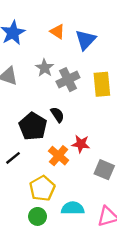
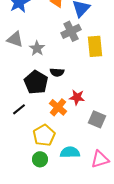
gray star: (45, 68) -> (37, 48), moved
gray cross: (68, 80) -> (71, 31), moved
black semicircle: (57, 115) -> (57, 72), turned 128

